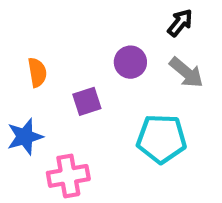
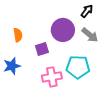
purple circle: (130, 62) -> (63, 30), size x1.5
pink cross: (68, 176) -> (52, 77), moved

